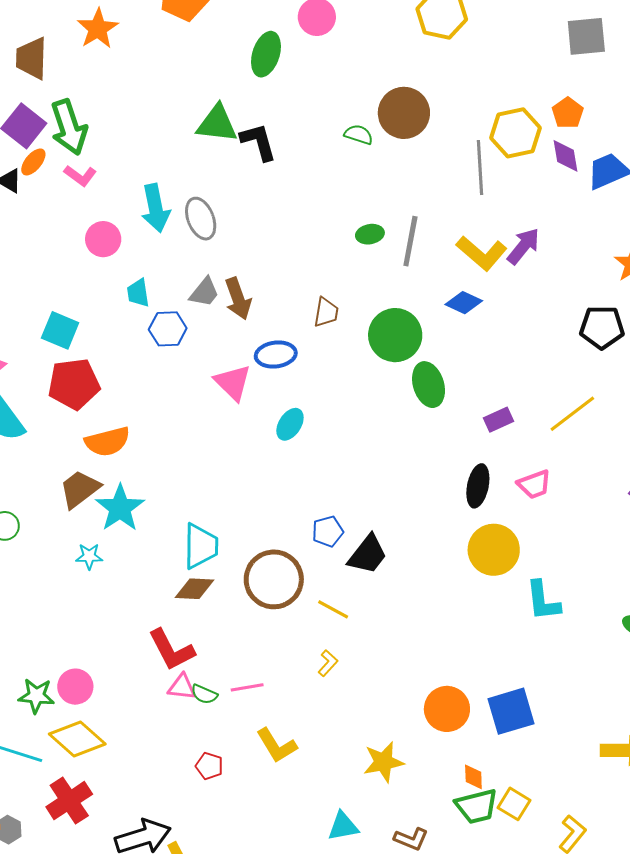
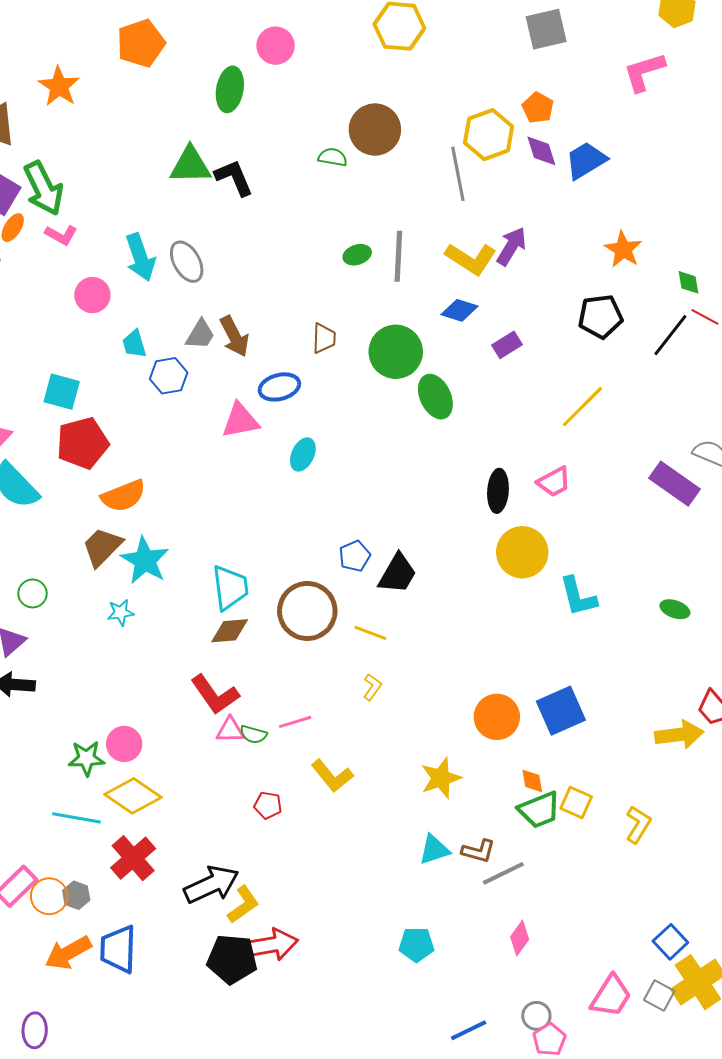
pink triangle: (233, 382) -> (240, 420), turned -48
purple rectangle: (498, 420) -> (507, 345), moved
cyan triangle: (343, 826) -> (434, 850), moved

